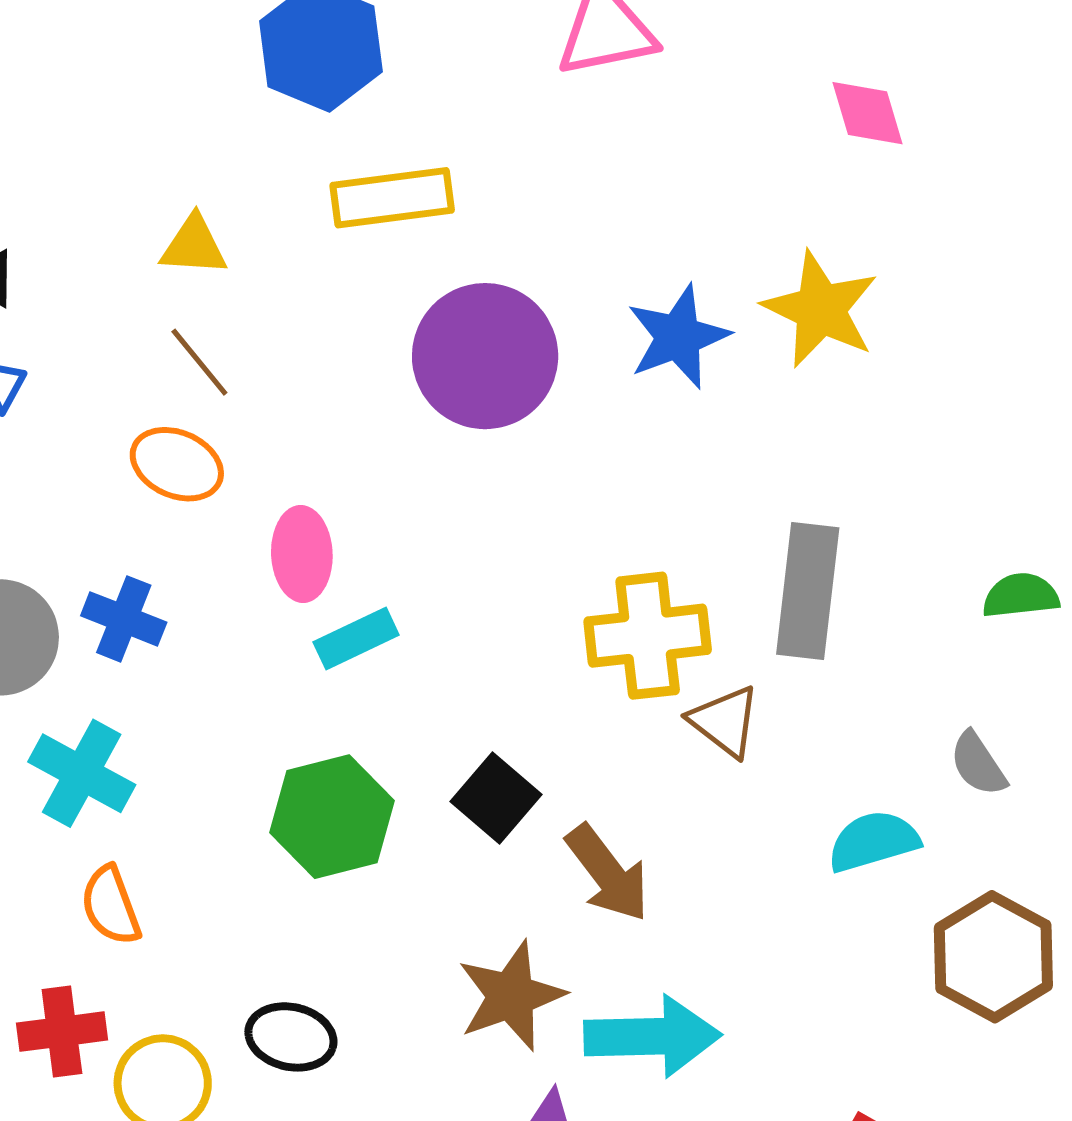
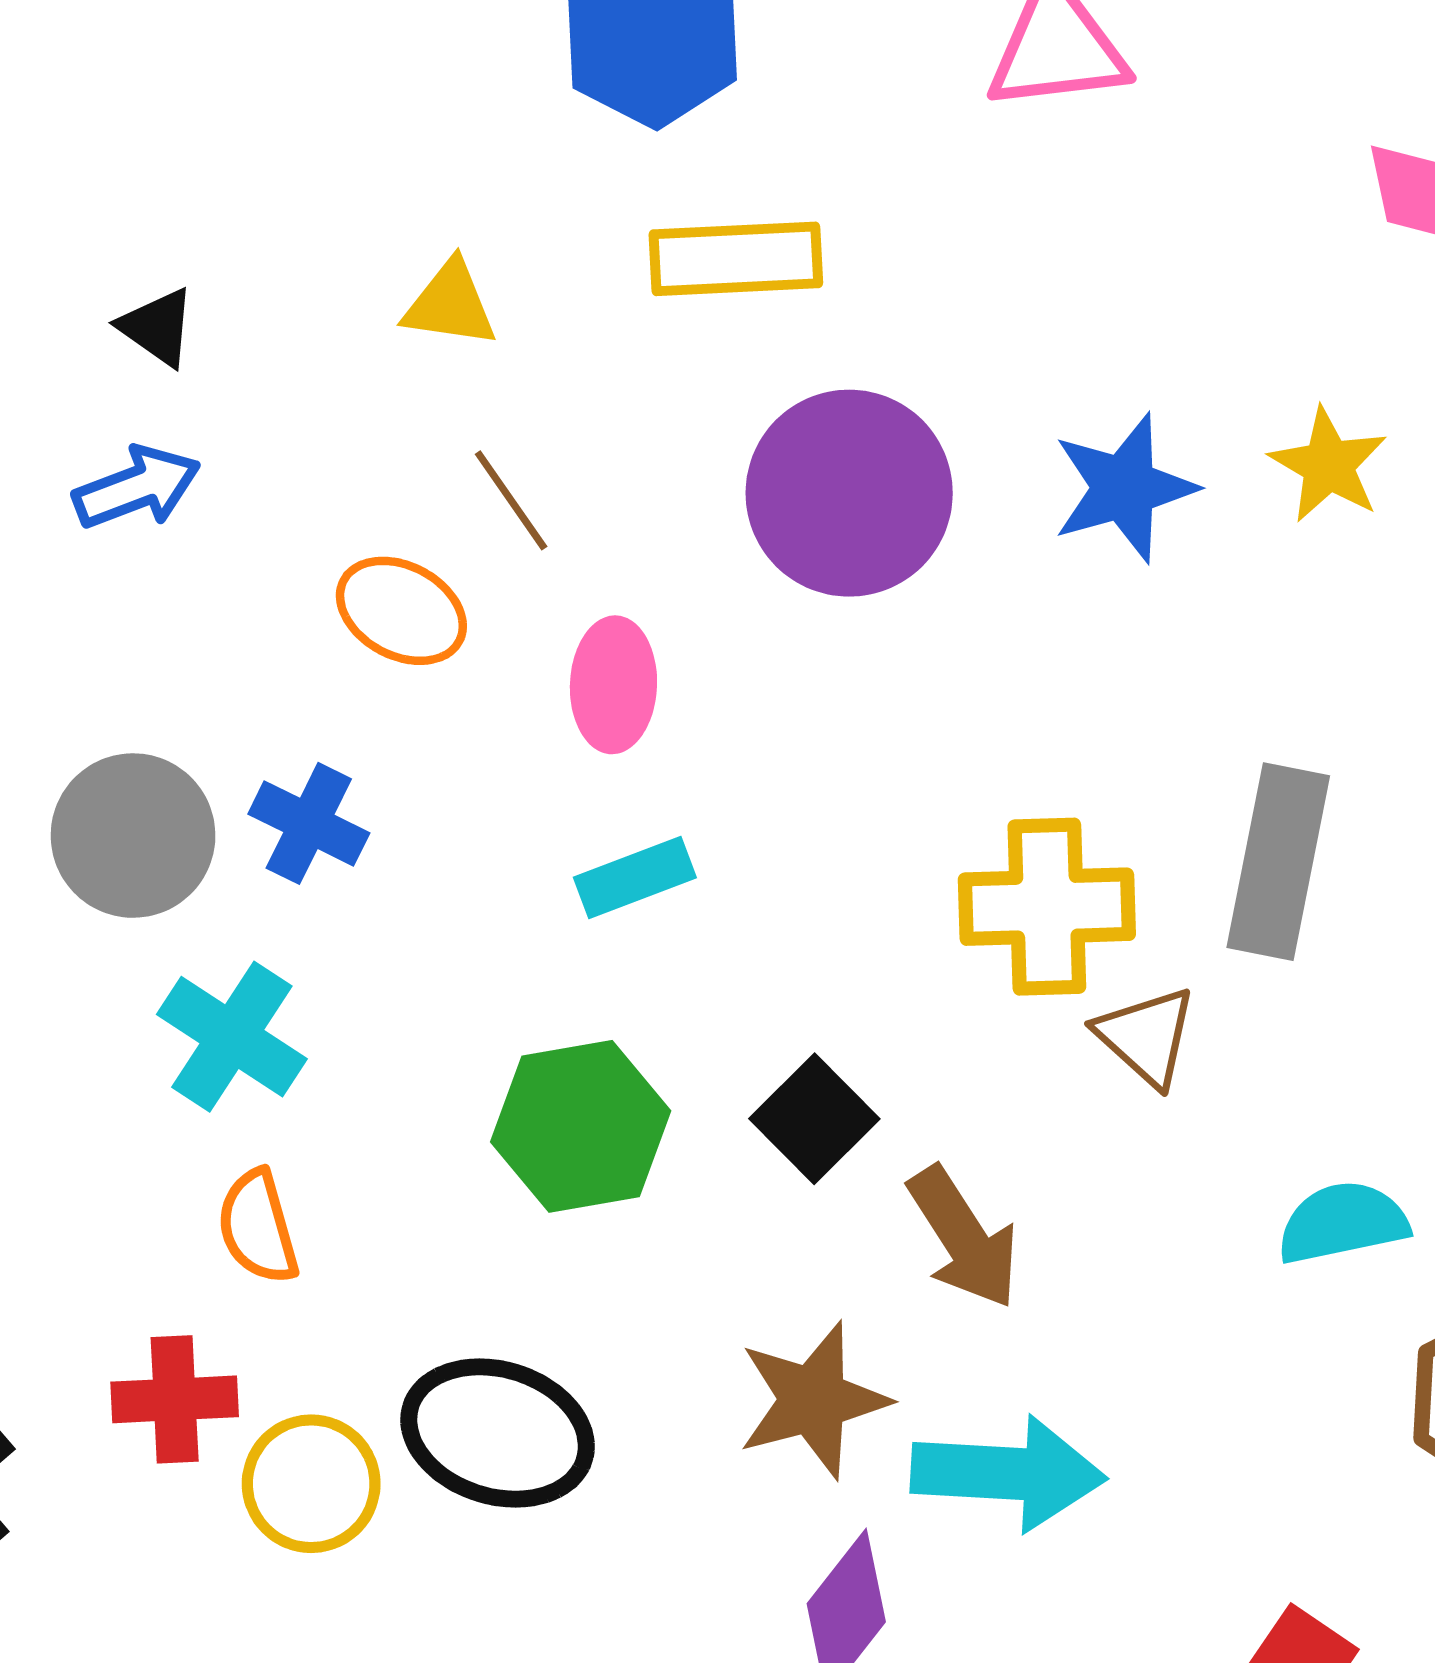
yellow star: (821, 309) -> (1328, 465), size x0.7
brown line: (199, 362) -> (511, 500), moved
pink ellipse: (302, 554) -> (613, 685), moved
black ellipse: (291, 1037) -> (498, 1433), size x1.5

